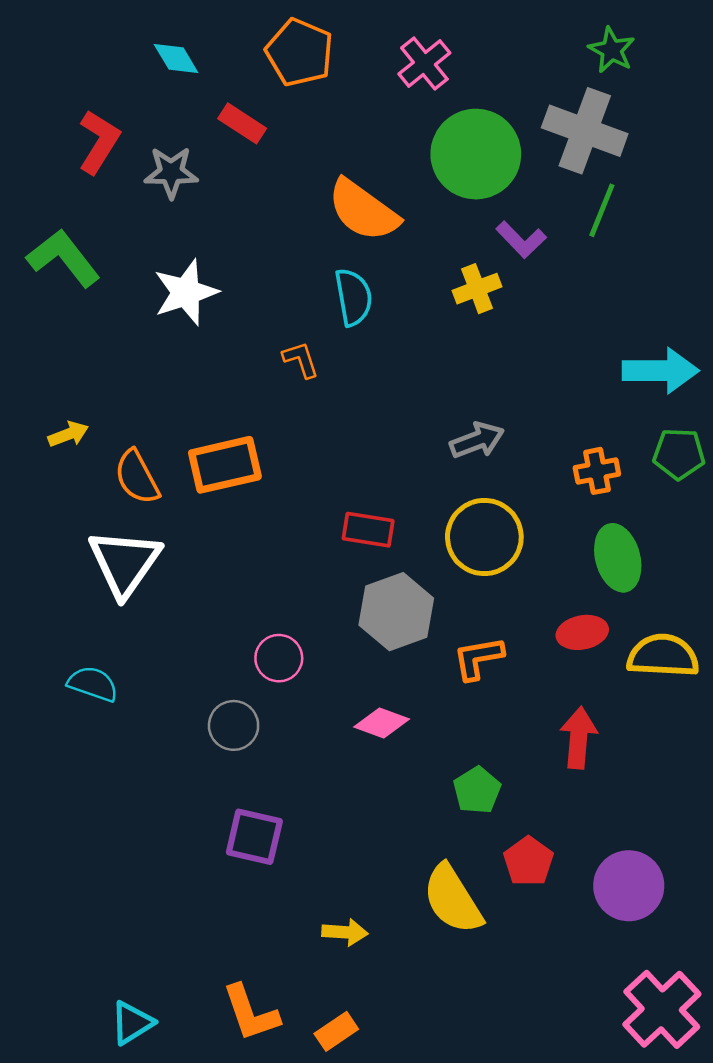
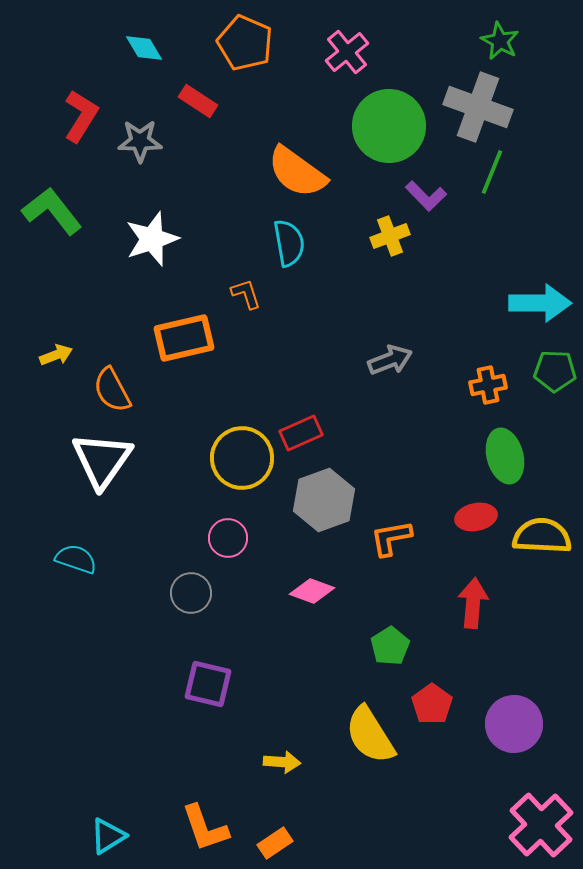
orange rectangle: (225, 465) -> (184, 338), moved
red rectangle: (368, 530) -> (301, 433), turned -33
yellow circle: (484, 537) -> (242, 458), moved

